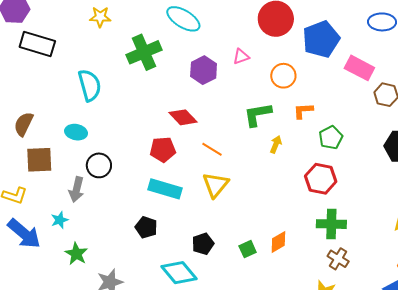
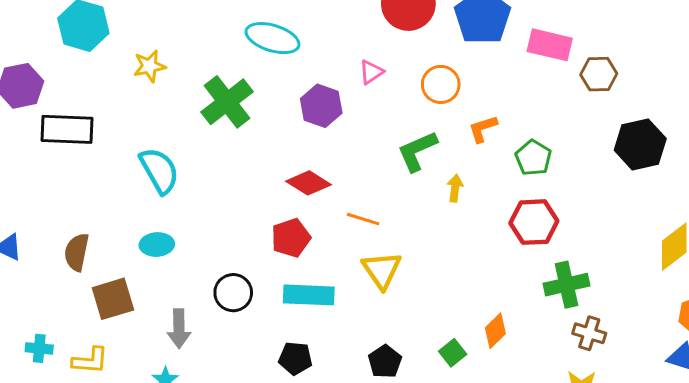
black circle: (99, 165) -> (233, 293), moved

